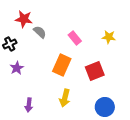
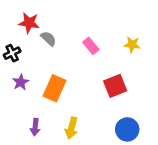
orange rectangle: (62, 65) -> (55, 88), moved
yellow arrow: (65, 98) -> (71, 128), moved

